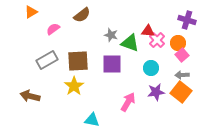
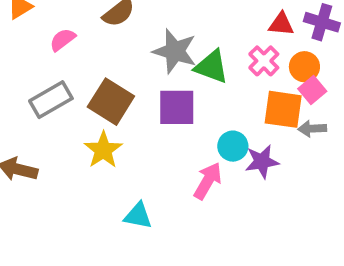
red triangle: (148, 31) -> (281, 24), moved
gray star: (111, 35) -> (175, 51), size x1.6
brown square: (78, 61) -> (111, 102), turned 35
cyan circle: (151, 68) -> (233, 146), moved
orange square: (181, 92) -> (283, 109), moved, turned -30

